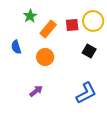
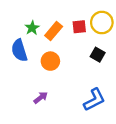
green star: (30, 16) -> (32, 28), moved
blue semicircle: (16, 47) -> (19, 50), size x1.5

